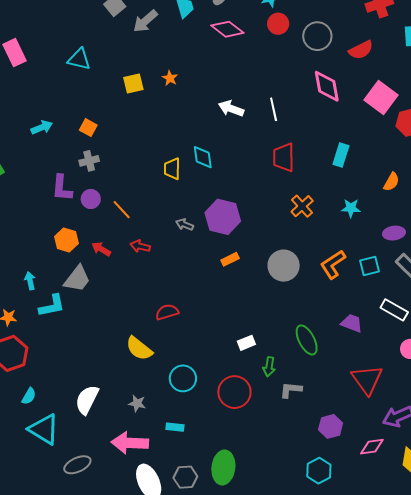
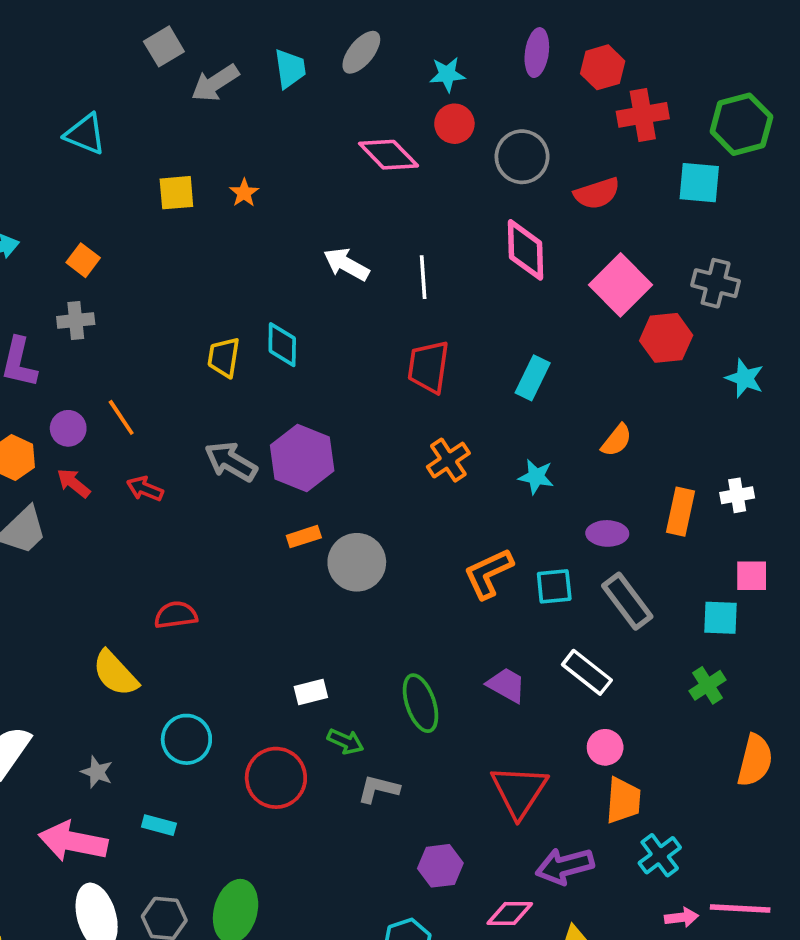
pink diamond: (227, 29) -> (389, 155), moved
purple circle: (91, 199) -> (68, 428), moved
gray arrow: (184, 225) -> (231, 461), size x1.6
gray circle: (284, 266) -> (357, 562), moved
green arrow: (269, 367) -> (346, 741), turned -84

